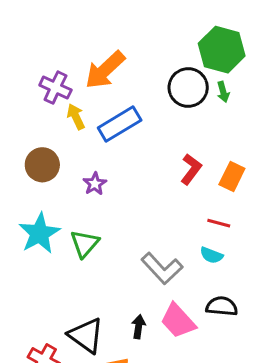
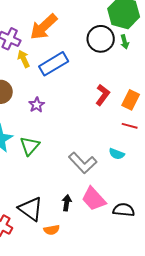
red line: (219, 223) -> (130, 126), moved
black semicircle: (222, 306) -> (124, 210), moved

